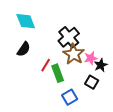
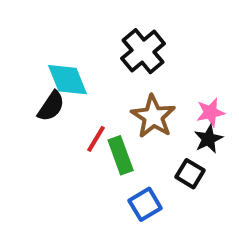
cyan diamond: (26, 21) -> (67, 80), moved
black cross: (69, 37) -> (143, 51), moved
pink star: (91, 58) -> (210, 112), moved

